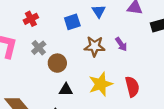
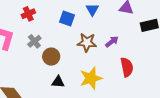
blue square: (72, 22) -> (67, 19), turned 35
purple arrow: (121, 44) -> (112, 42), turned -96
red semicircle: (132, 87) -> (127, 67), moved

